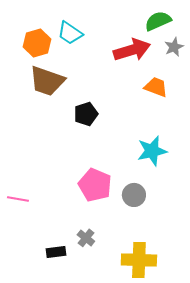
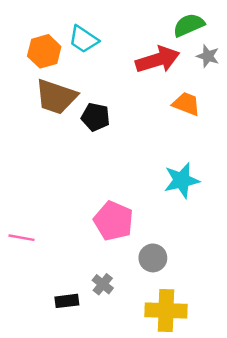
gray star: (174, 47) -> (208, 56), turned -30
black pentagon: (86, 114) -> (96, 117), moved, turned 30
gray circle: (134, 195) -> (153, 258), moved

